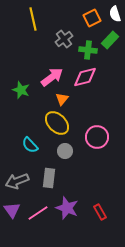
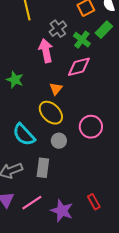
green cross: (88, 50) -> (82, 40), turned 30
pink arrow: (52, 77) -> (46, 51), moved, turned -65
cyan semicircle: (30, 145) -> (24, 135), size x1.4
purple star: (67, 208) -> (62, 211), moved

